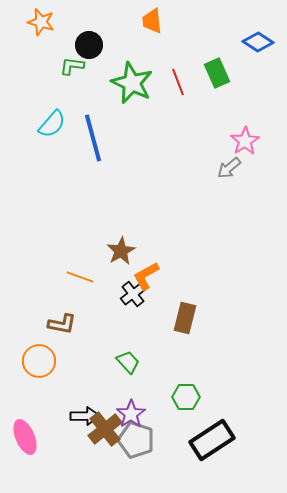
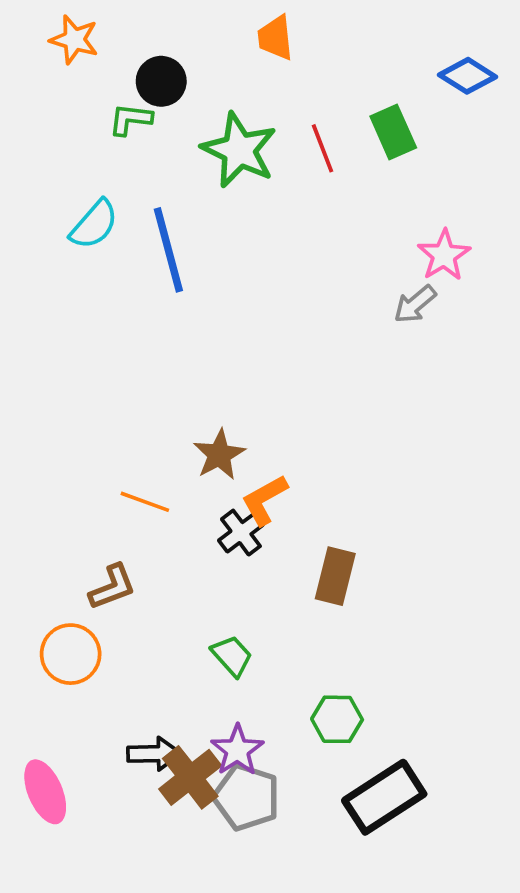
brown L-shape: (62, 324) -> (112, 587), turned -32

